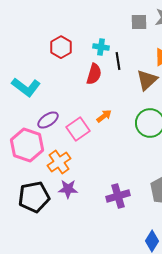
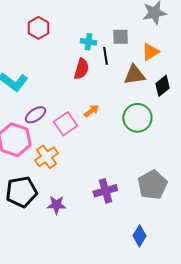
gray square: (139, 22) -> (120, 37), moved
red hexagon: (61, 47) -> (38, 28), moved
brown triangle: (147, 80) -> (134, 75), turned 35
purple star: (68, 189) -> (56, 205), moved

